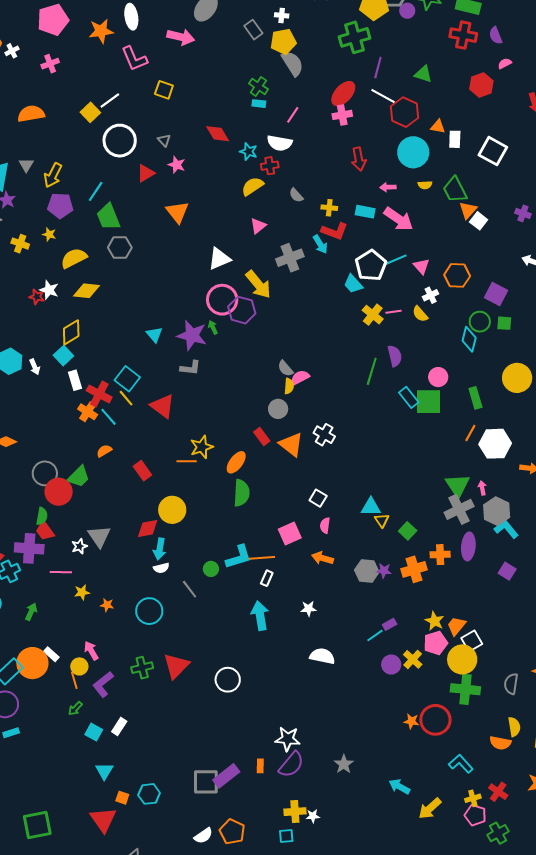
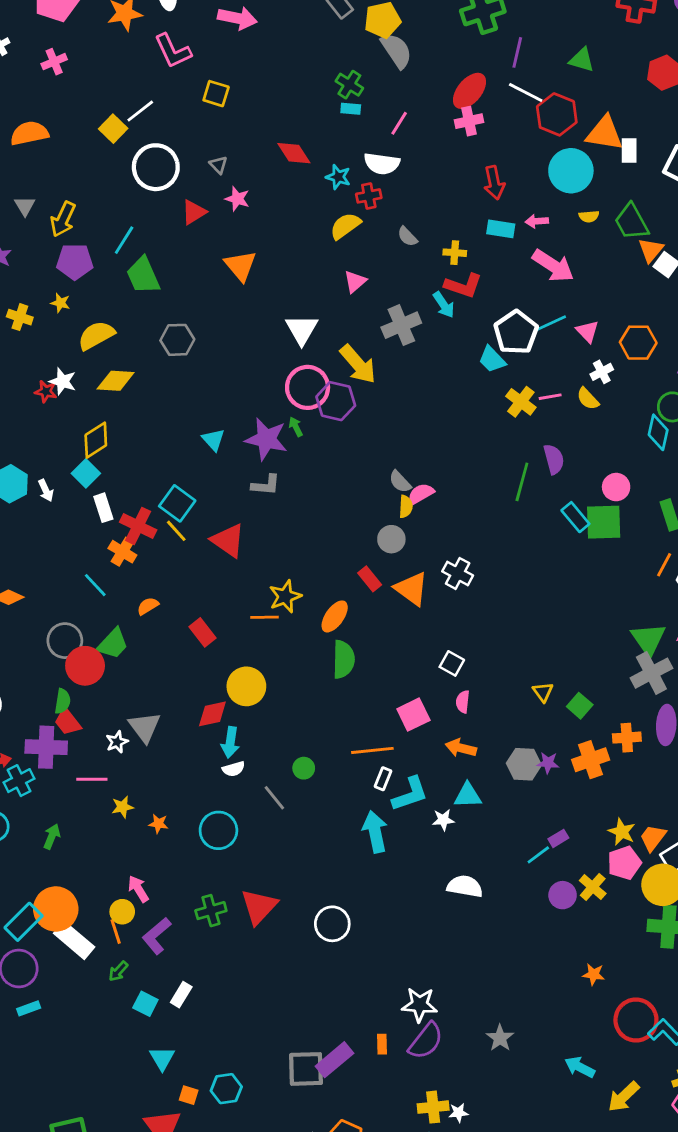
orange triangle: (438, 127) -> (605, 133), size x1.8
cyan rectangle: (365, 212) -> (501, 229), moved
gray hexagon: (120, 248) -> (177, 340), moved
white triangle: (219, 259) -> (302, 330), turned -35
cyan line: (108, 417) -> (95, 585), moved
cyan triangle: (371, 507) -> (468, 795), moved
cyan L-shape: (239, 557) -> (410, 794), moved
white rectangle: (51, 654) -> (74, 940), moved, size x1.8
red circle: (435, 720) -> (636, 1020), moved

